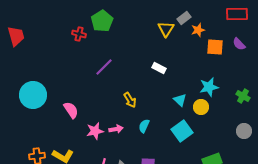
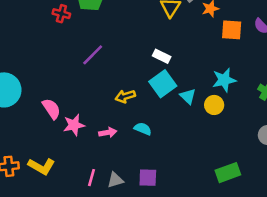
yellow arrow: (130, 100) -> (125, 96), turned 105
cyan semicircle: (144, 126) -> (143, 129), turned 88
pink star: (95, 131) -> (74, 125), moved
cyan square: (182, 131) -> (163, 84), moved

